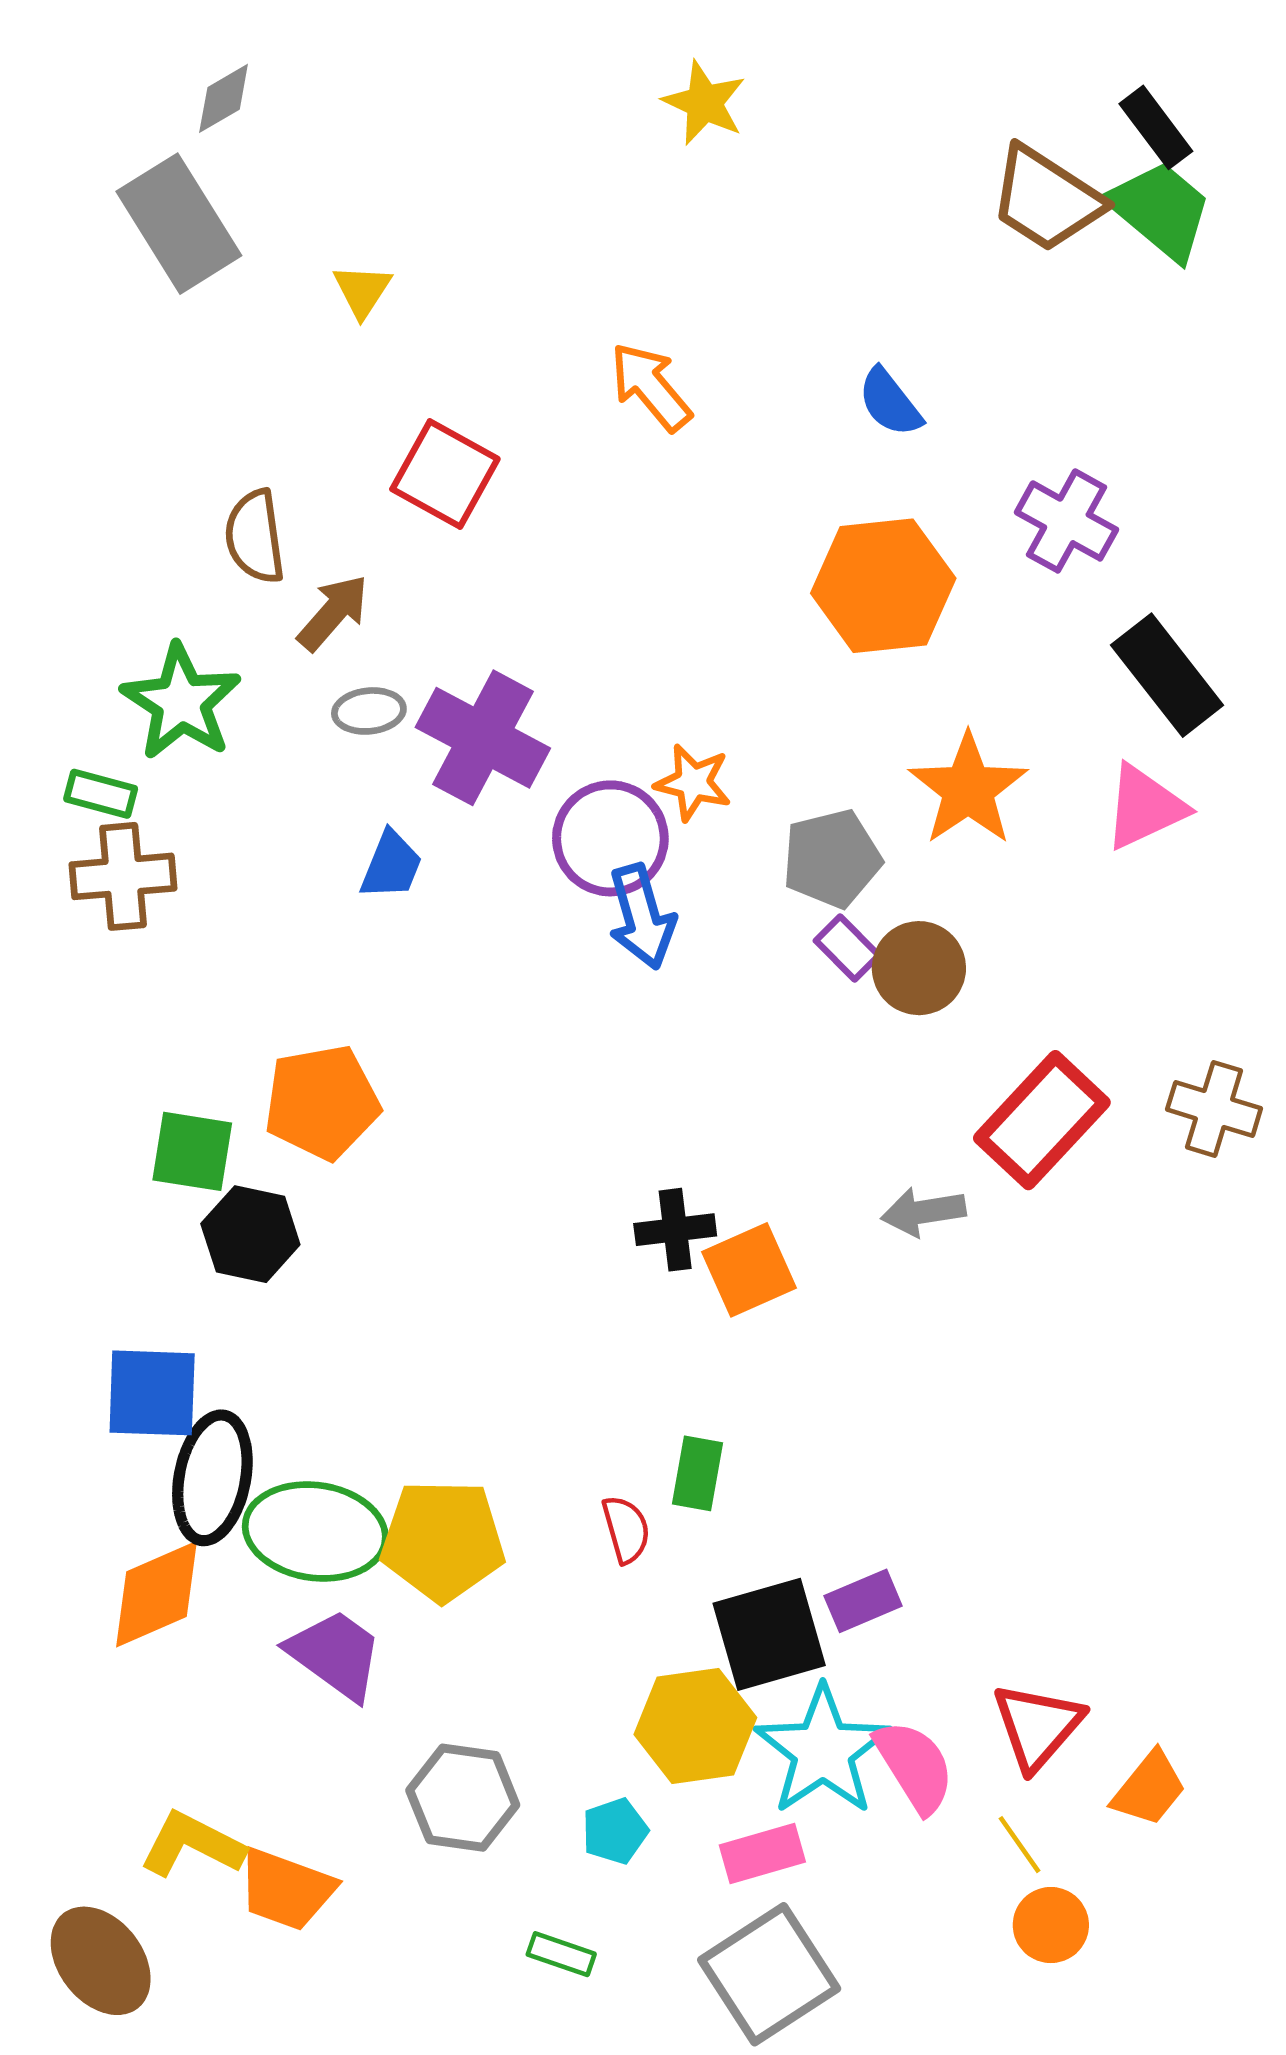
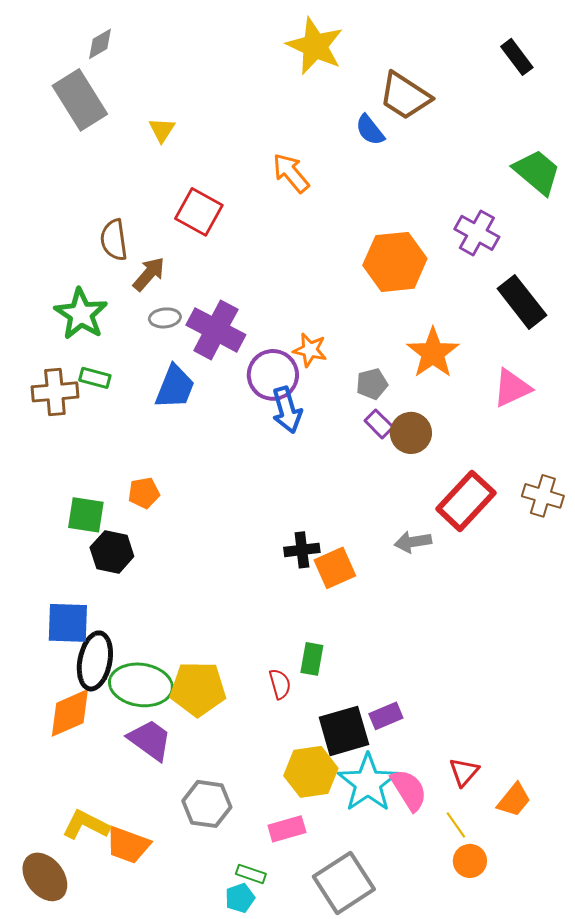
yellow star: (704, 103) -> (315, 46), size x1.5
brown trapezoid: (1046, 199) -> (405, 96), moved
green trapezoid: (1160, 210) -> (537, 172), moved
blue semicircle: (890, 402) -> (370, 130), moved
green rectangle: (101, 794) -> (95, 378), moved
pink triangle: (1145, 807) -> (512, 388), moved
gray pentagon: (832, 859) -> (372, 384), size x0.7
blue trapezoid: (391, 865) -> (175, 387), size x1.4
orange pentagon: (322, 1102) -> (144, 493), size x0.6
red triangle: (1037, 1726) -> (464, 772), size x0.7
cyan pentagon: (615, 1831) -> (240, 898), moved
pink rectangle: (762, 1853) -> (287, 829), moved

